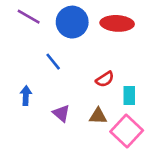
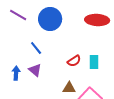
red ellipse: (117, 23) -> (97, 20), moved
cyan rectangle: (129, 96) -> (94, 62), moved
purple triangle: (61, 113) -> (35, 70), moved

